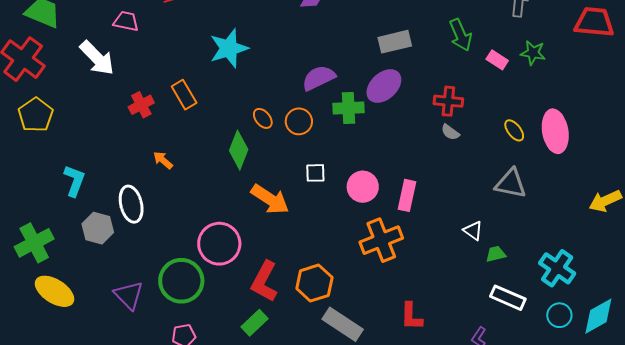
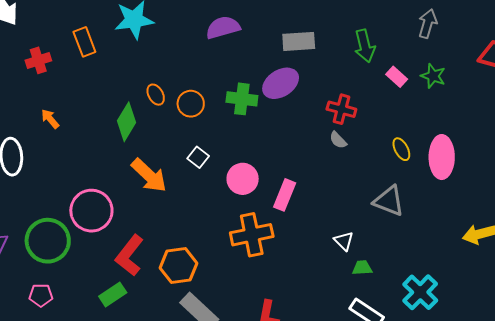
purple semicircle: (319, 78) -> (223, 27), moved
orange rectangle: (184, 95) -> (84, 42), moved
white square: (315, 173) -> (198, 157), turned 30

